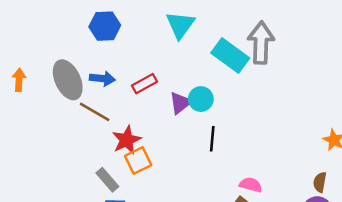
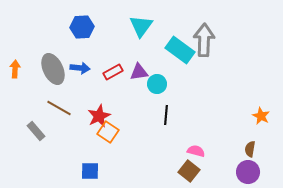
purple triangle: (180, 103) -> (139, 72), moved, turned 30
brown line: (95, 112) -> (59, 108), moved
orange square: (138, 160) -> (108, 132), turned -30
gray rectangle: (107, 180) -> (36, 131), moved

